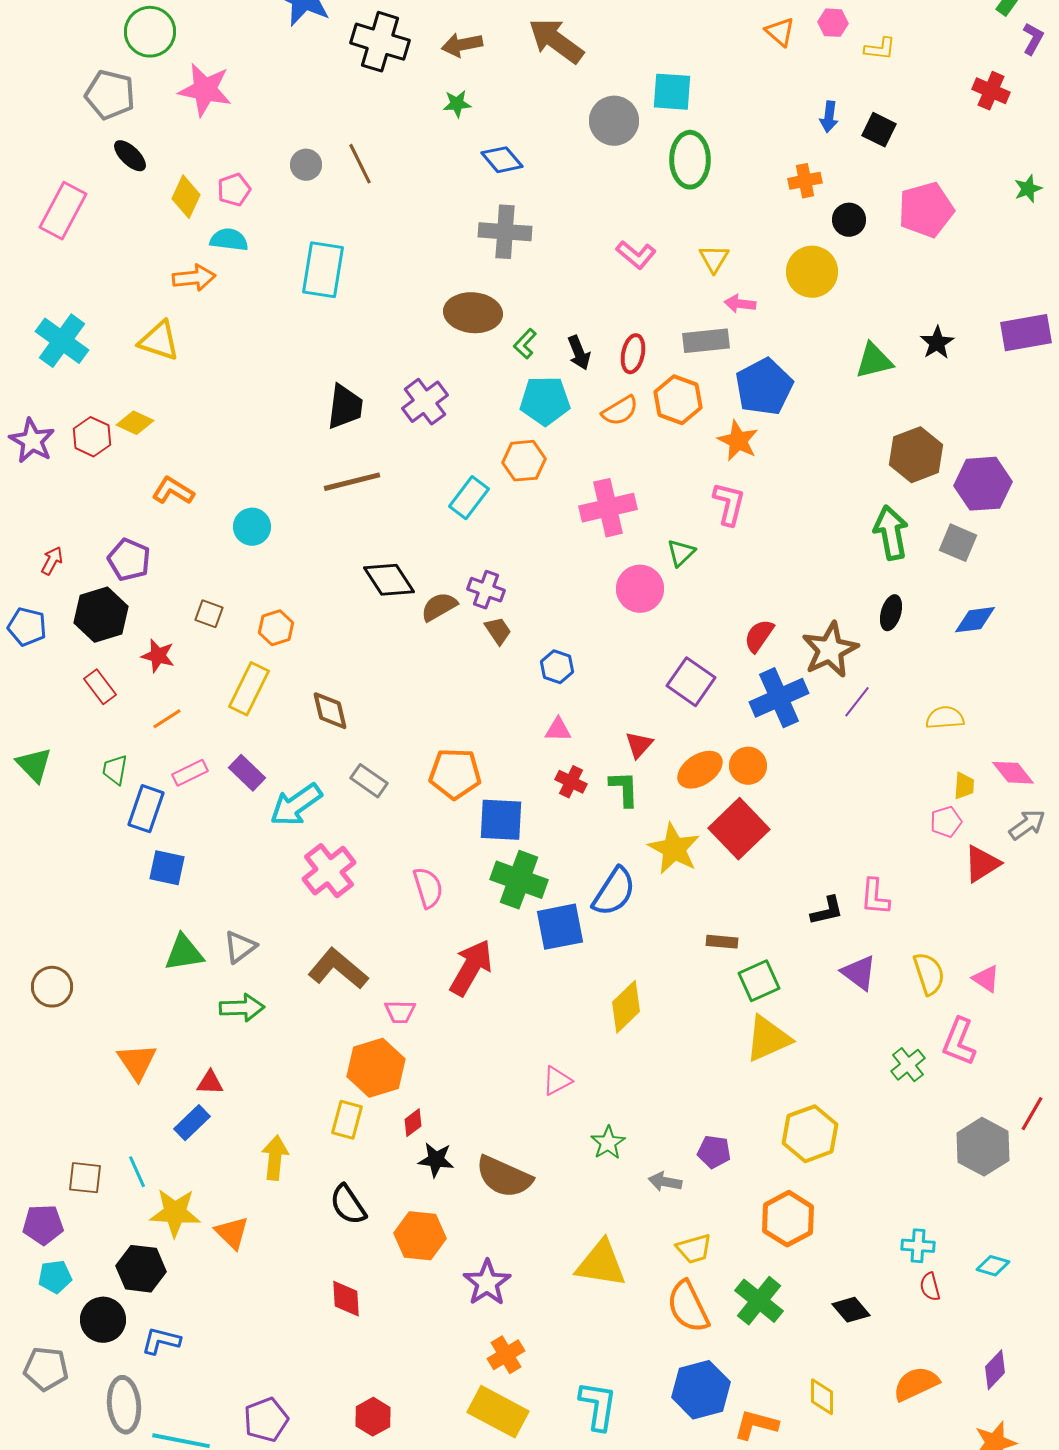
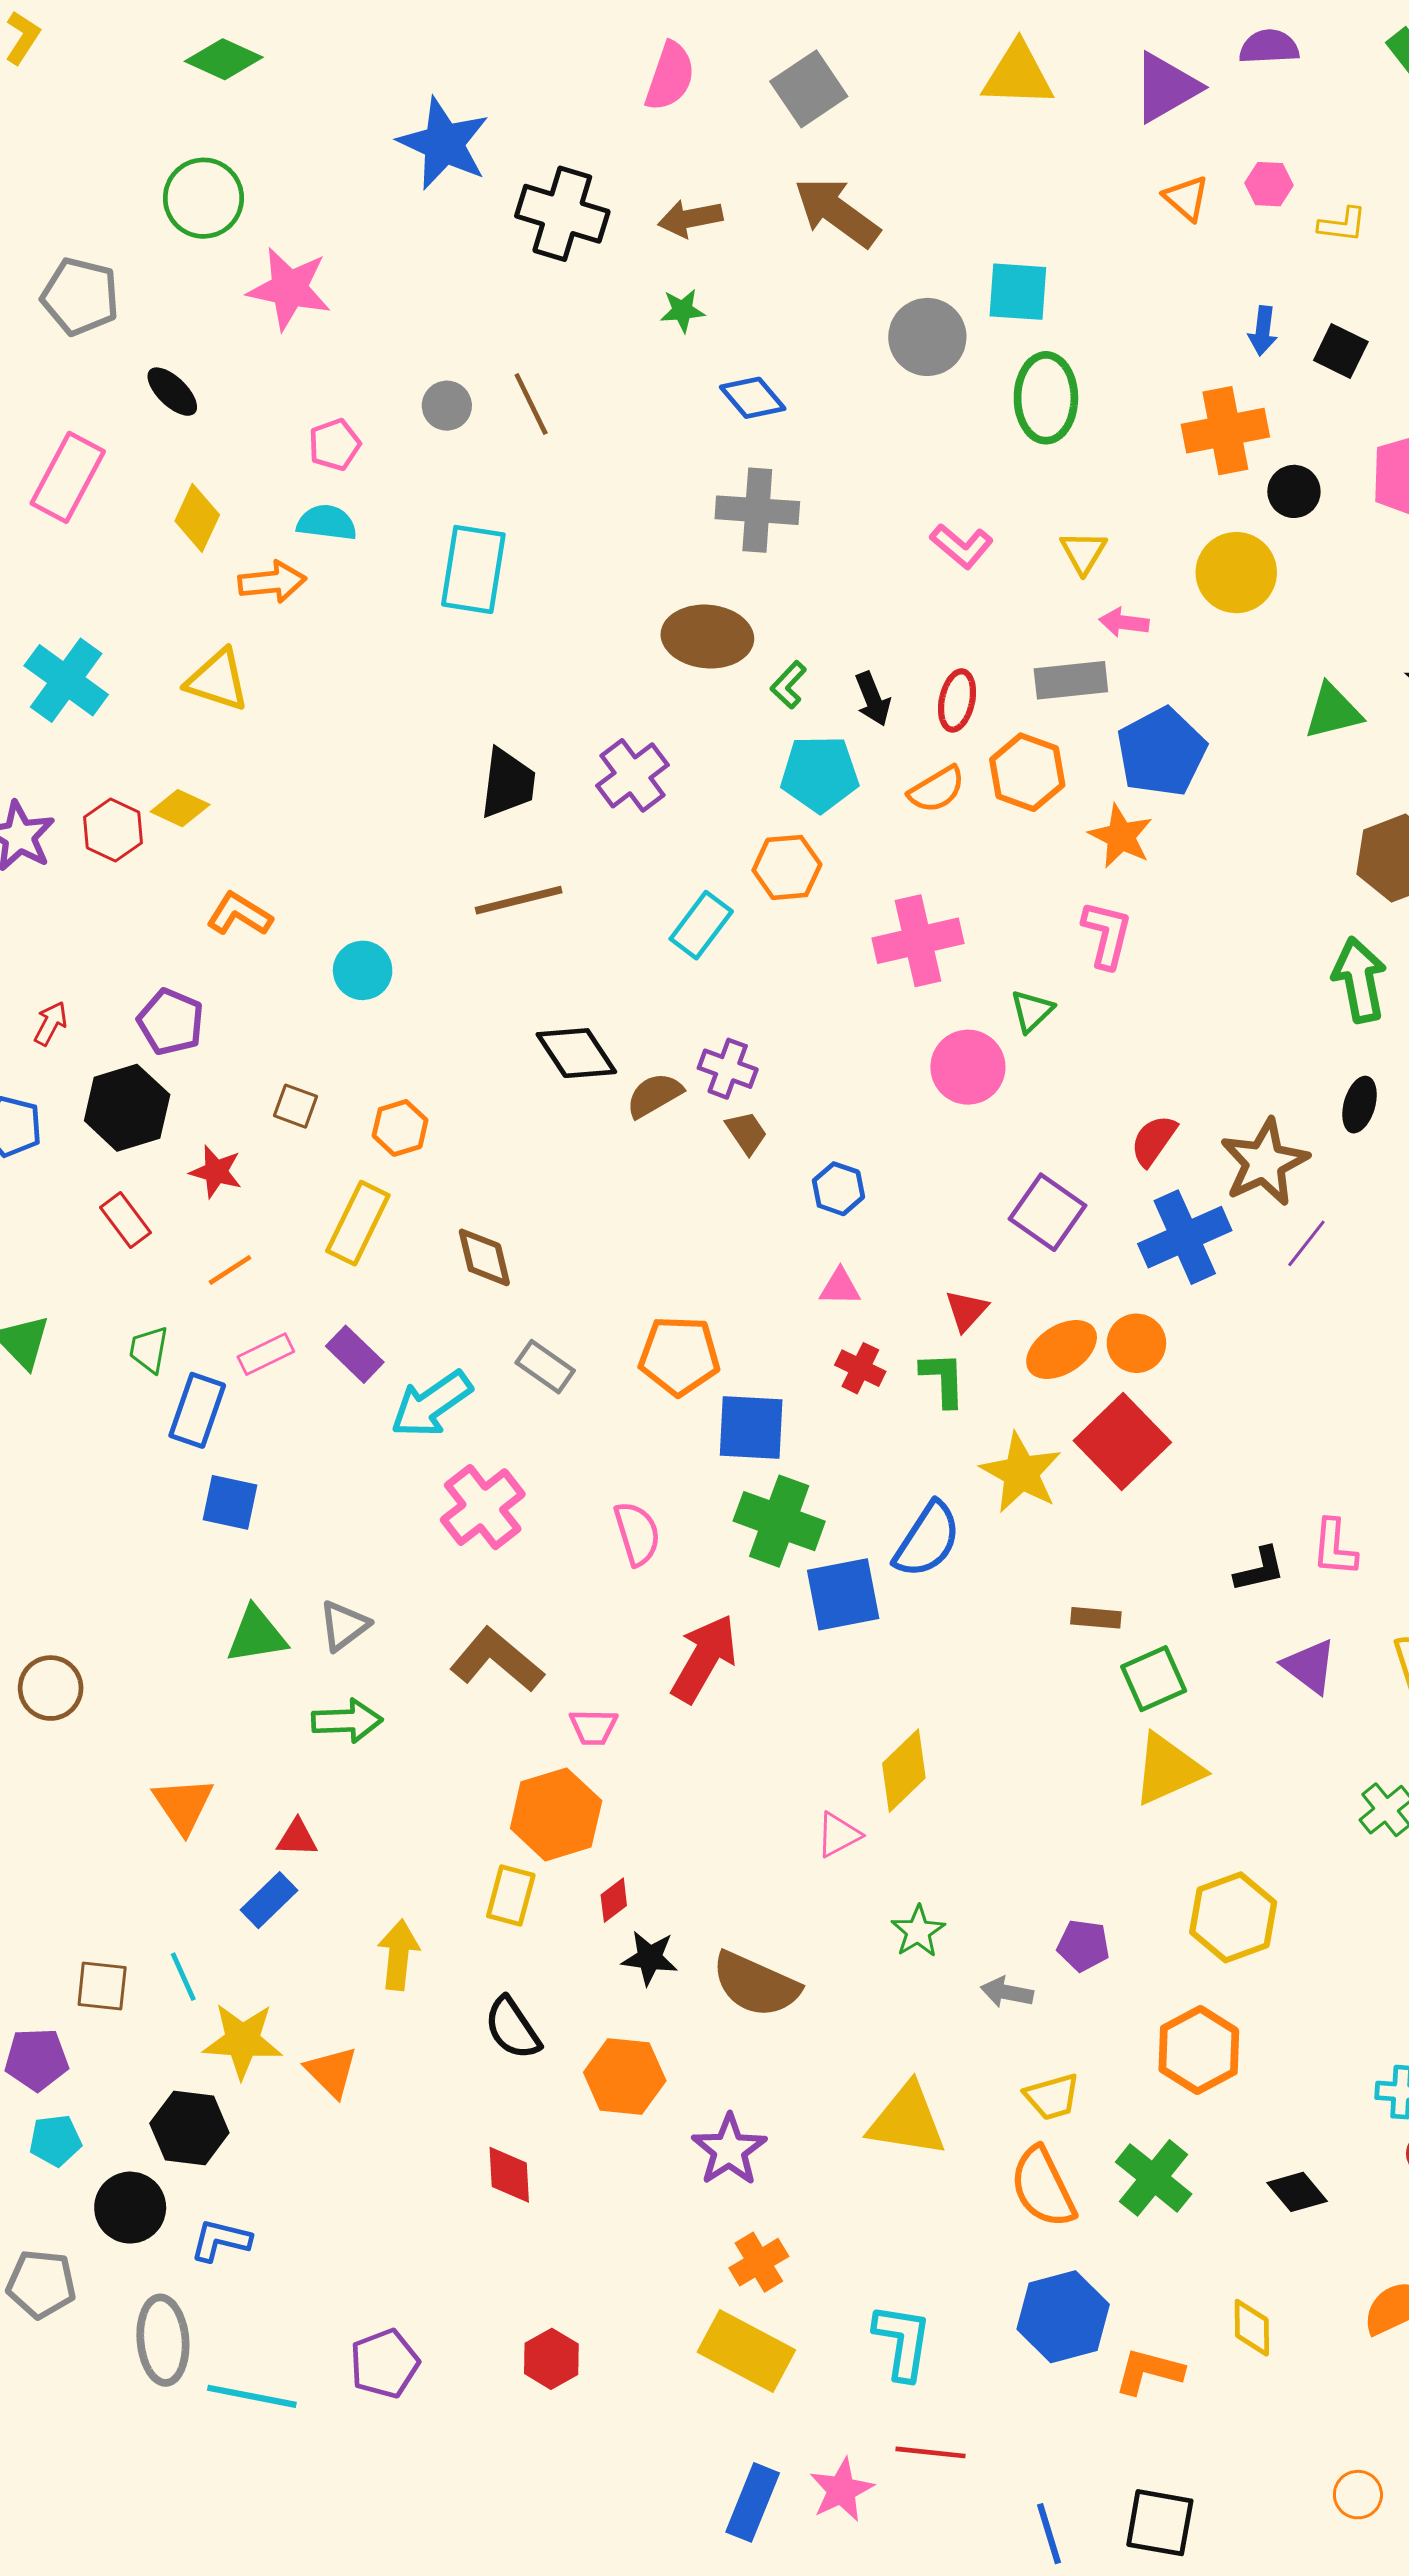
gray pentagon: (110, 95) -> (80, 296), moved
orange cross: (805, 181) -> (1225, 431), size x1.6
yellow diamond: (186, 197) -> (197, 518), moved
yellow diamond: (626, 1007) -> (904, 1771), moved

